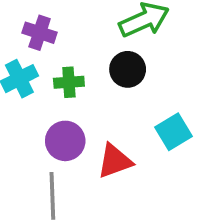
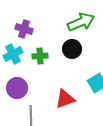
purple circle: (65, 141) -> (17, 88), moved

